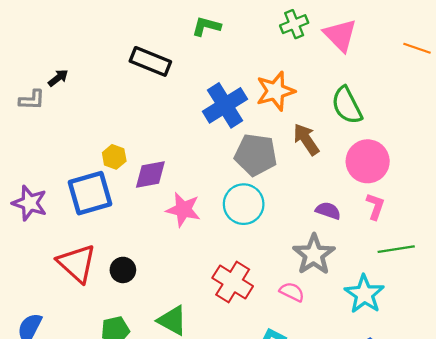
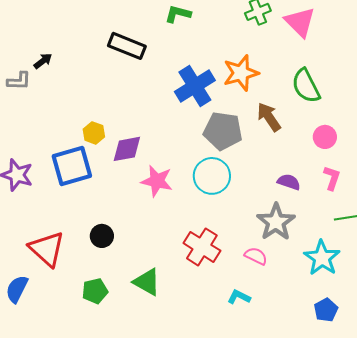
pink circle: (368, 161) -> (325, 137), size x0.6
red triangle: (77, 263) -> (47, 249), moved

